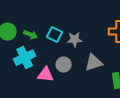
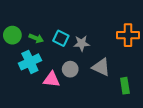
gray triangle: (94, 63) -> (101, 67), turned 42

